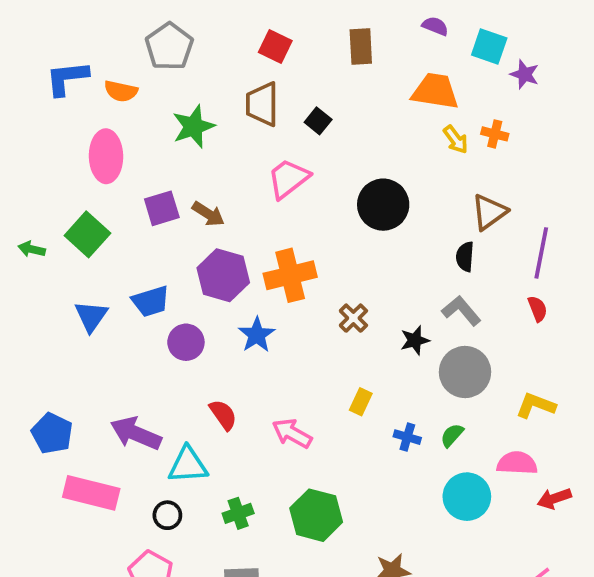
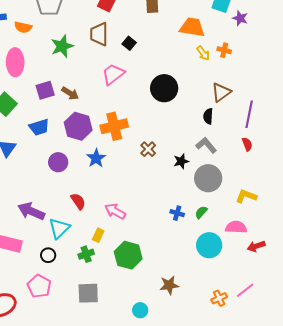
blue trapezoid: (151, 301) -> (39, 127), moved
yellow rectangle: (361, 402) -> (98, 235), moved
cyan triangle: (188, 465) -> (59, 228), turned -40

